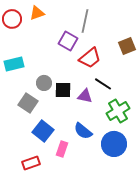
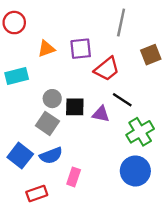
orange triangle: (37, 13) -> (46, 49), moved
gray line: (85, 21) -> (121, 23), moved
purple square: (68, 41) -> (81, 49), turned -36
gray square: (28, 103) -> (47, 123), moved
blue square: (43, 131) -> (20, 156), moved
blue semicircle: (83, 131) -> (51, 156), moved, turned -60

